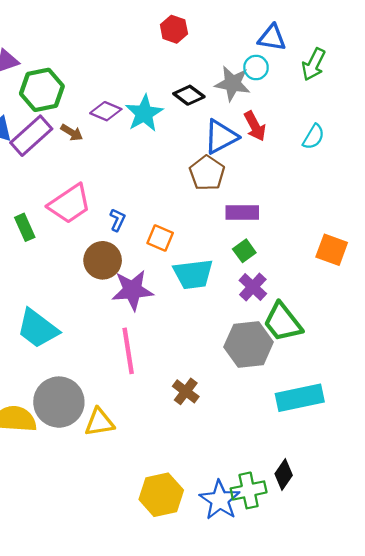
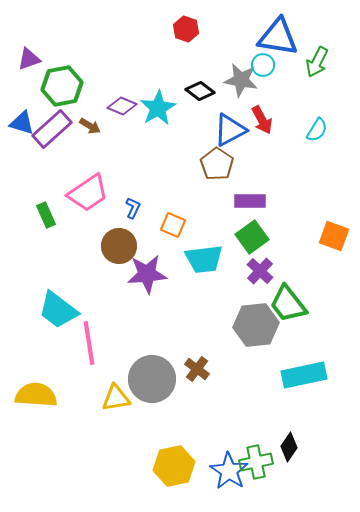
blue triangle: (272, 38) -> (278, 37), size x1.5
green square: (244, 251) -> (252, 237), size x1.5
pink line: (128, 351) -> (89, 343), moved
gray circle: (59, 402) -> (152, 379), moved

